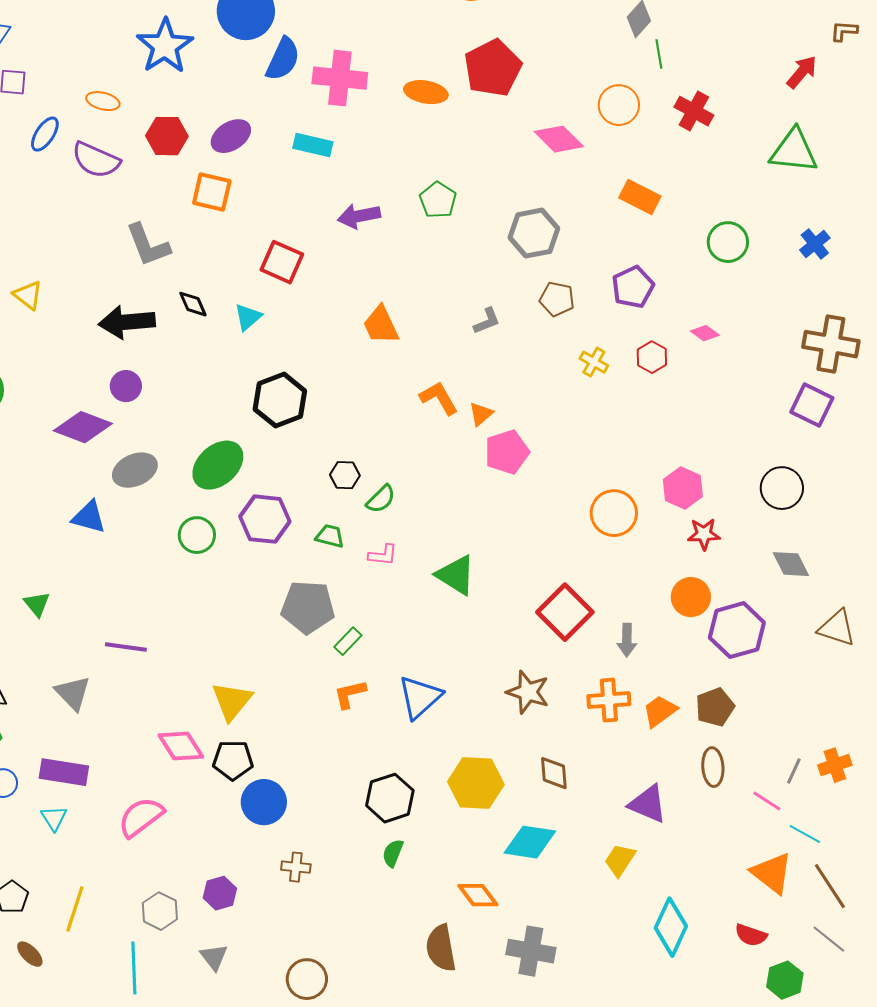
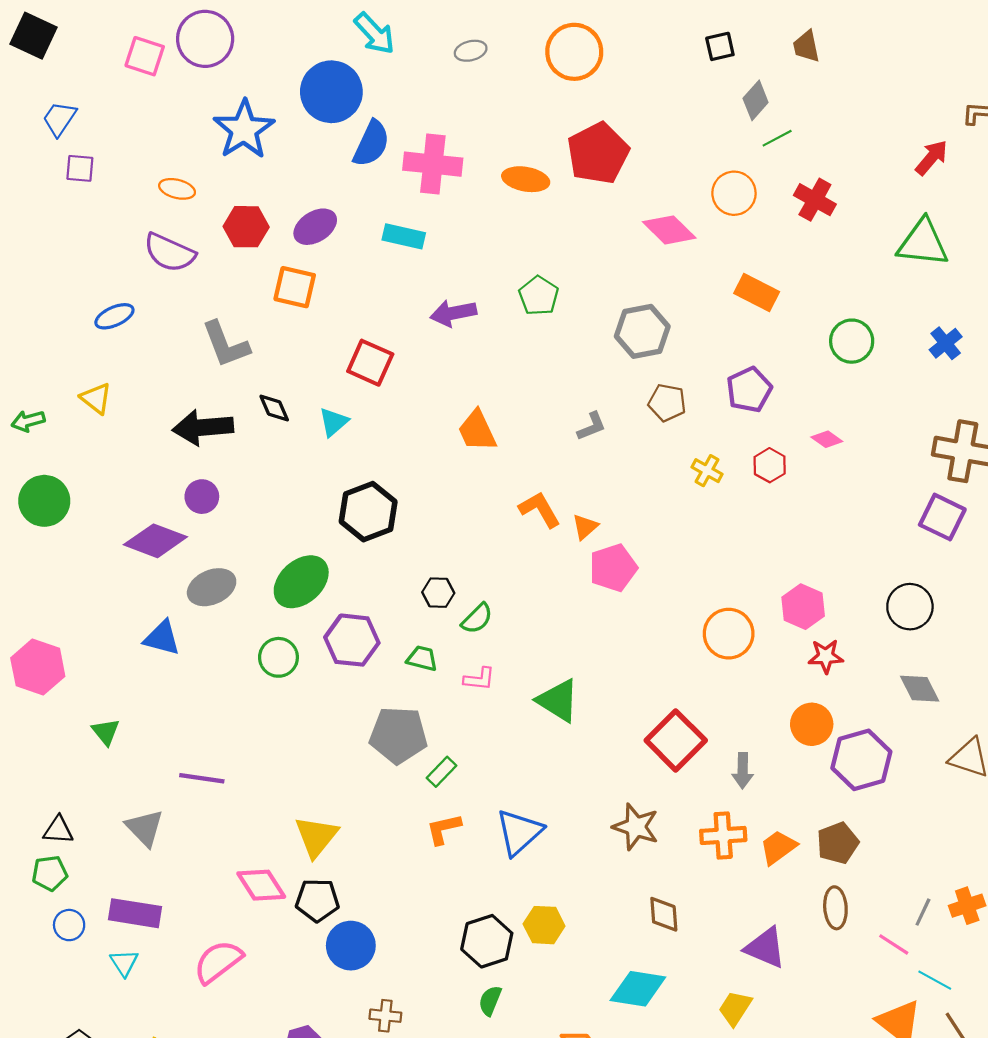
green line: (659, 54) -> (777, 138), turned 72
blue ellipse: (45, 134) -> (114, 316), moved, turned 33
yellow hexagon: (476, 783) -> (544, 925), moved, size x0.7

